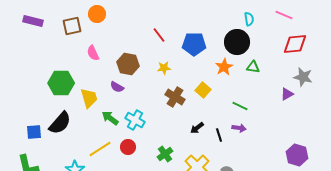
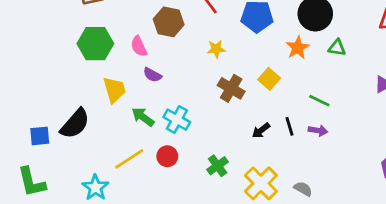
pink semicircle: (93, 53) -> (139, 46), moved
brown hexagon: (128, 64) -> (169, 22), moved
green hexagon: (61, 83) -> (95, 44), moved
black line: (219, 135) -> (289, 126), moved

